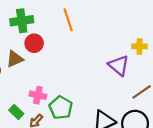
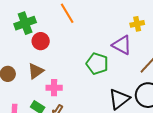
brown triangle: (15, 59) -> (36, 71), moved
green pentagon: (61, 108) -> (97, 64), moved

